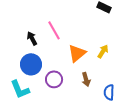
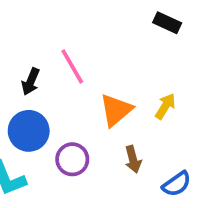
black arrow: (32, 38) -> (31, 82), turned -128
blue semicircle: (109, 92) -> (177, 184), turned -126

